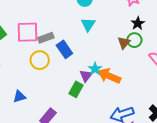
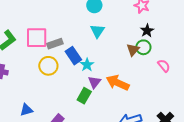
cyan star: (95, 69) -> (87, 65), moved
blue triangle: (19, 97) -> (26, 110), moved

